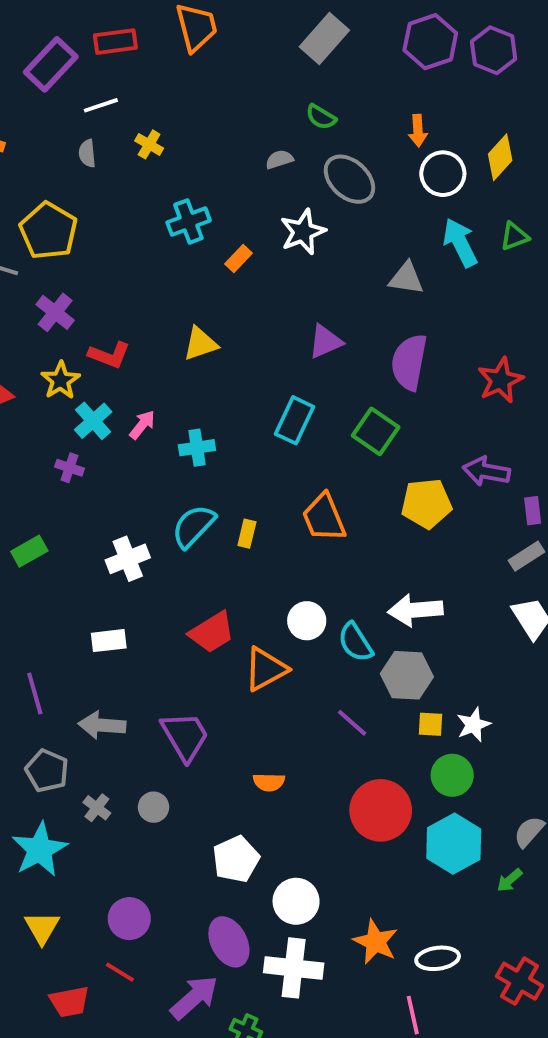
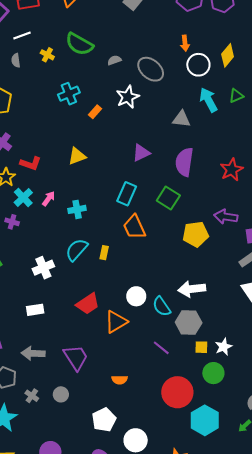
green semicircle: (321, 117) -> (79, 44), moved, size x1.8
orange trapezoid: (324, 518) -> (134, 227), moved
cyan hexagon: (454, 844) -> (205, 420), moved

